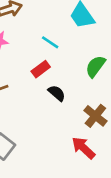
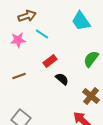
cyan line: (50, 42) -> (42, 34), moved

